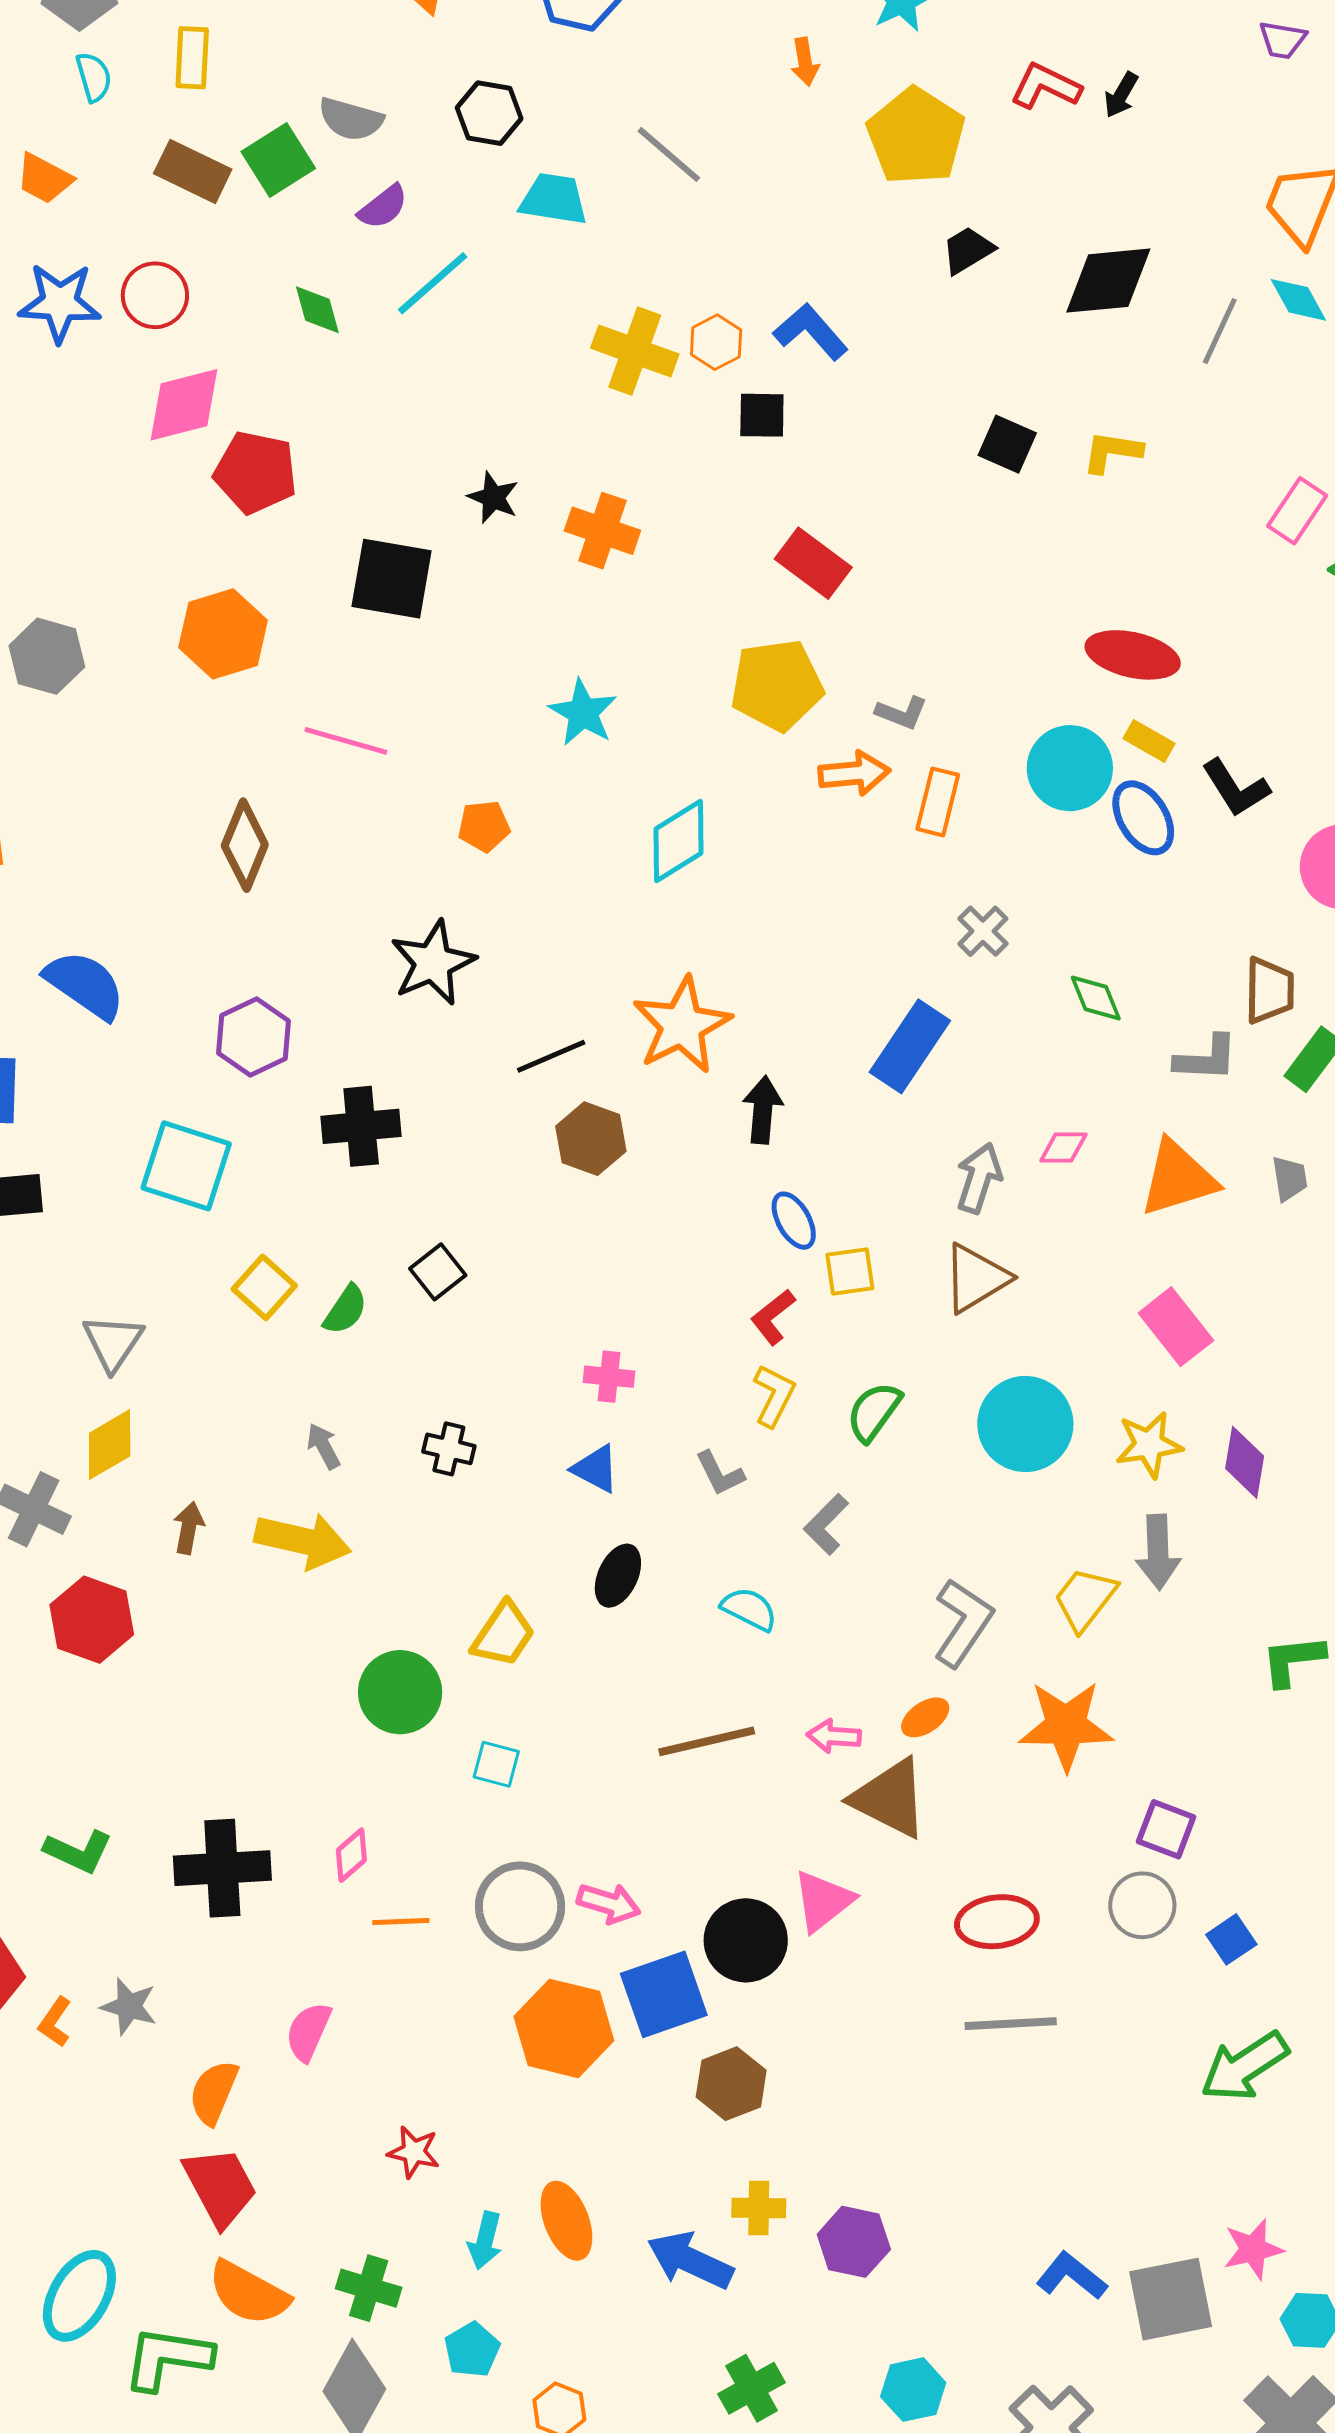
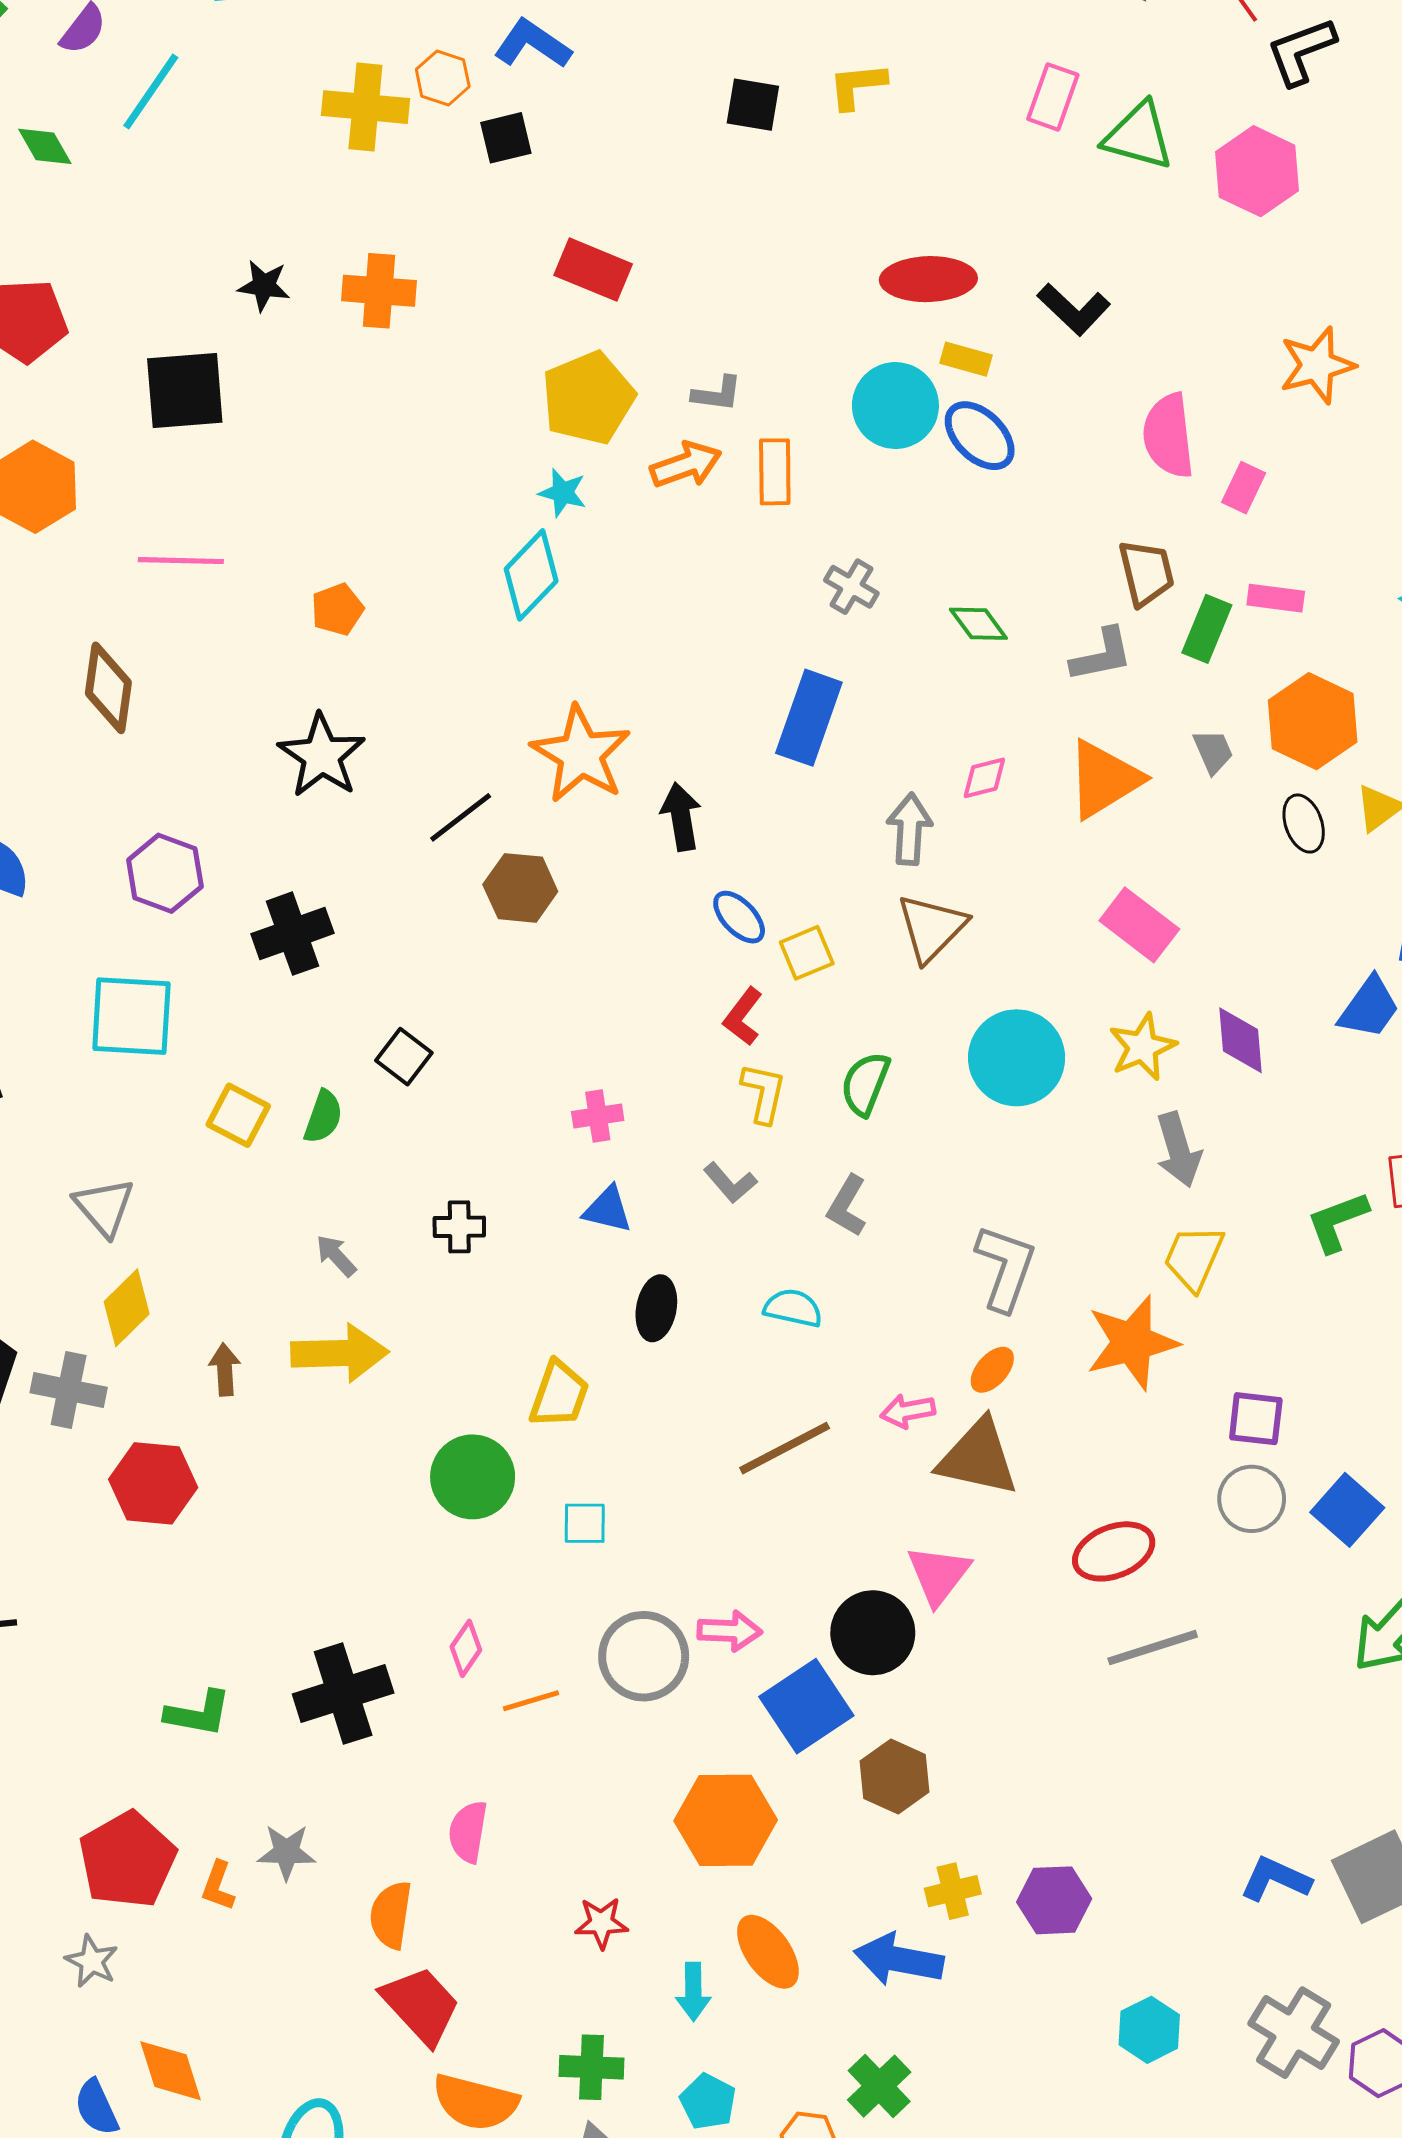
cyan star: (583, 713) -> (563, 493), moved, size x0.7
black L-shape: (1236, 788) -> (1074, 309), moved
yellow trapezoid: (1085, 1599) -> (1194, 1258), moved
blue square: (1231, 1939) -> (1347, 1510), size x1.4
orange hexagon: (564, 2028) -> (726, 1820), moved
green cross: (751, 2388) -> (879, 2086), moved

